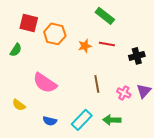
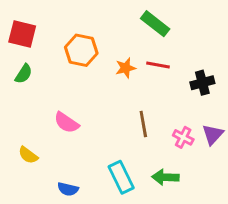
red square: (29, 23) -> (22, 34), moved
pink semicircle: (45, 83) -> (66, 123), size x0.7
cyan rectangle: (82, 120) -> (121, 177), turned -70
blue semicircle: (50, 121) -> (68, 189), moved

